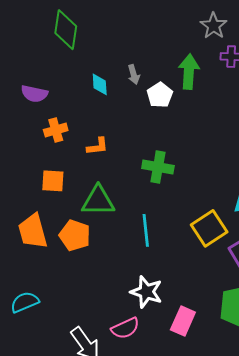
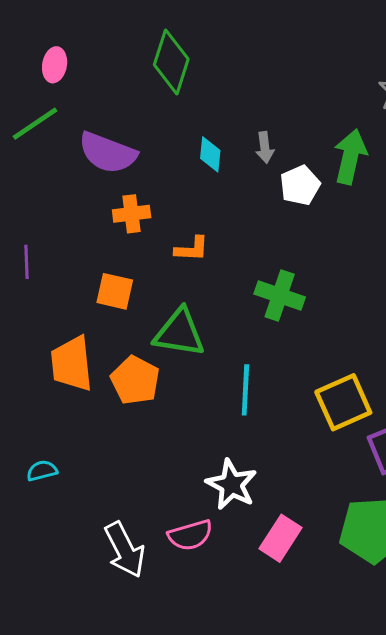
purple semicircle: (34, 94) -> (108, 153), size x1.4
cyan semicircle: (25, 302) -> (42, 471), size x0.7

